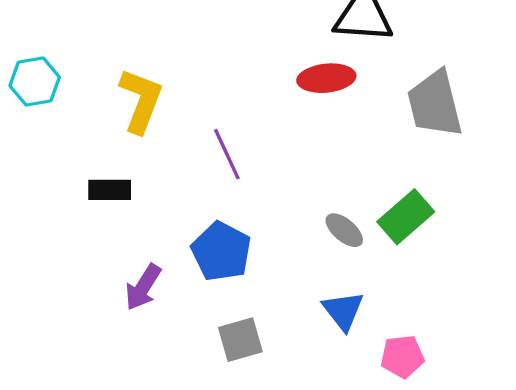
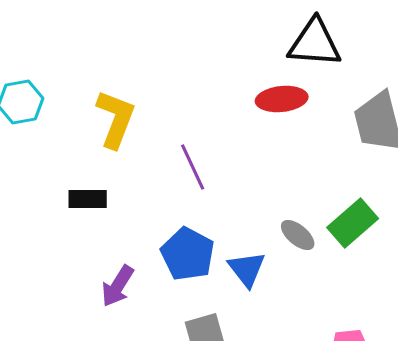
blue triangle: (343, 311) -> (247, 269), moved

